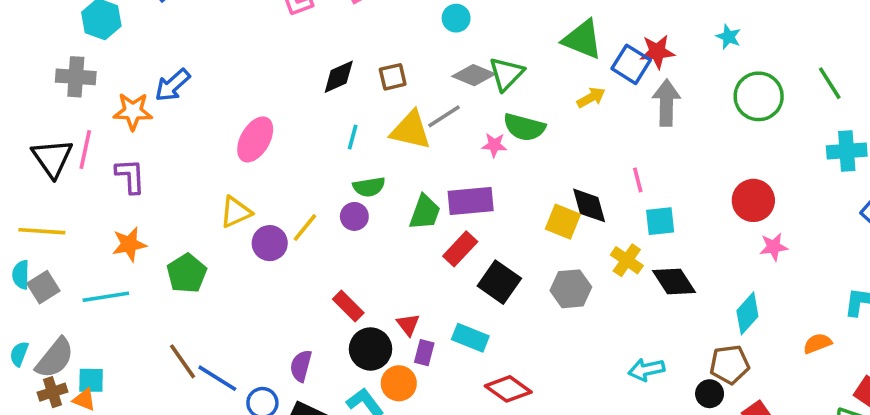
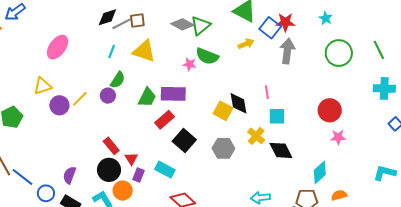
gray line: (444, 116) -> (122, 24), moved
green semicircle: (369, 187) -> (118, 80), turned -54
red rectangle: (348, 306) -> (111, 146), moved
orange semicircle: (817, 343) -> (339, 195), moved

